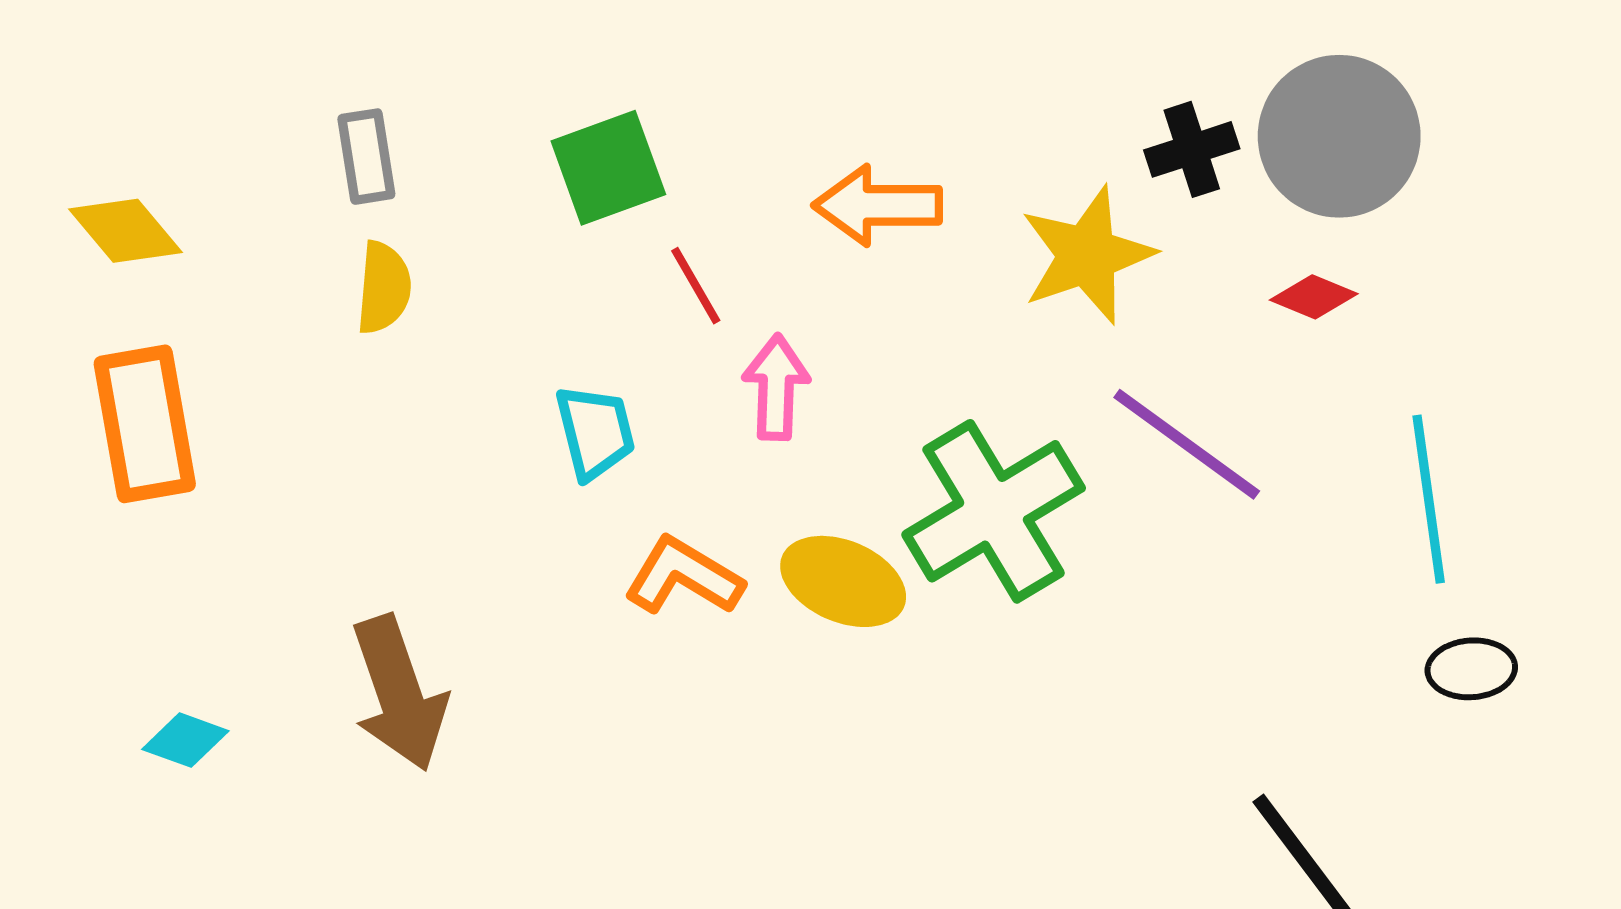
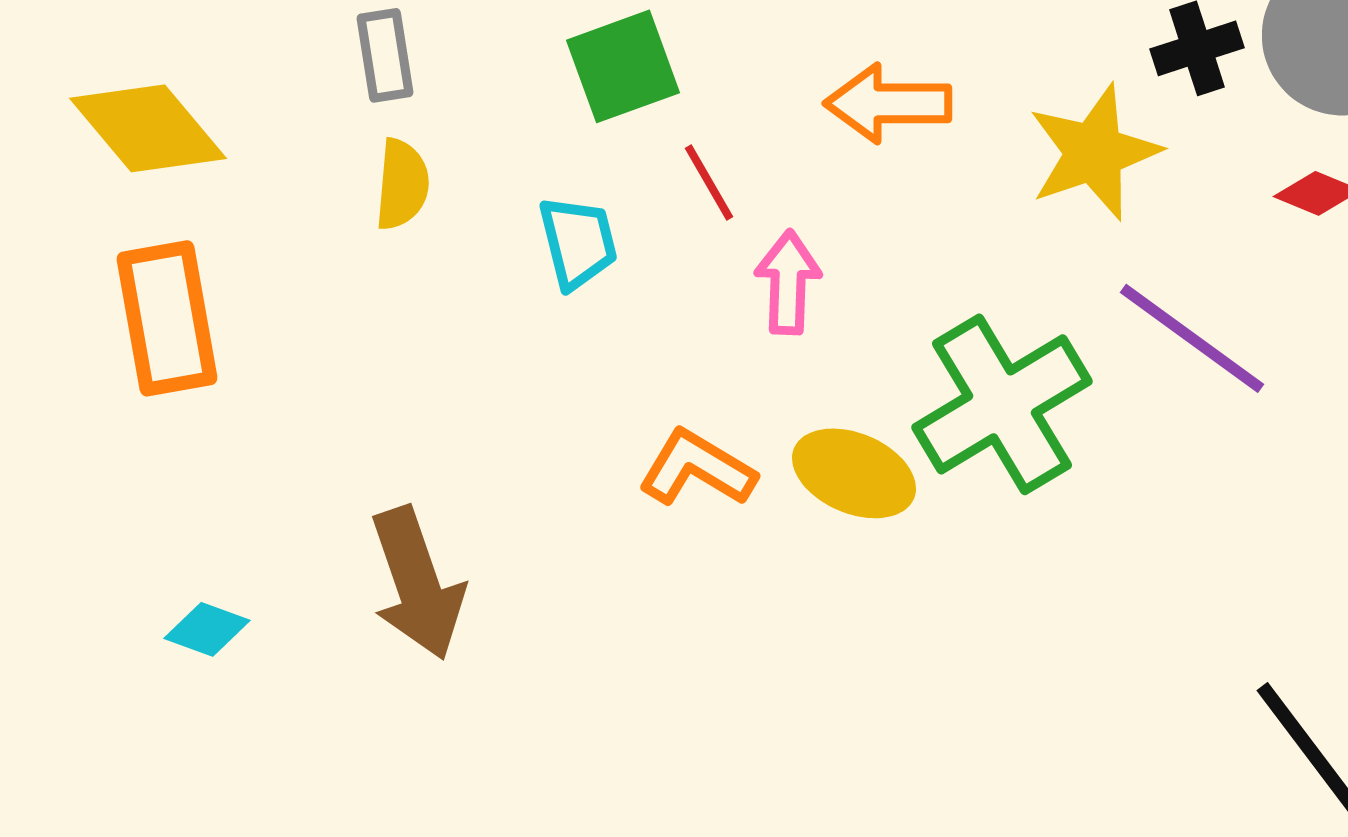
yellow diamond: (125, 231) -> (148, 128), size x1.4
cyan trapezoid: (595, 432) -> (578, 242), moved

